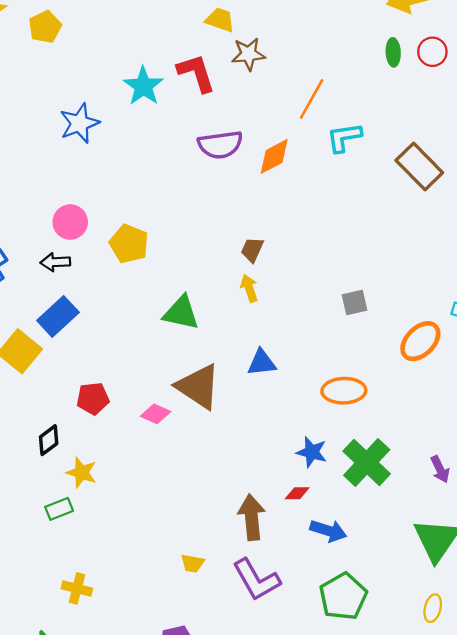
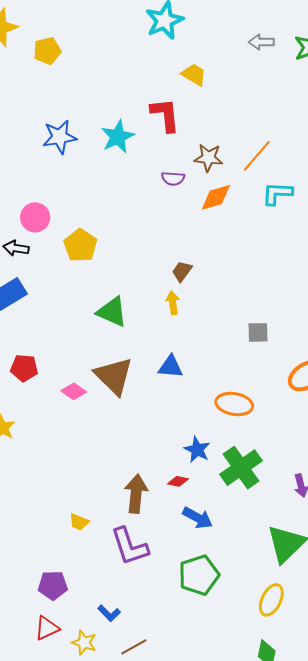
brown star: (248, 54) -> (208, 158), moved
cyan star: (143, 86) -> (118, 137), moved
purple semicircle: (220, 145) -> (173, 178), size x0.6
yellow ellipse: (433, 608) -> (271, 600), size x1.4

